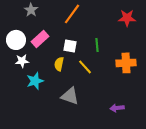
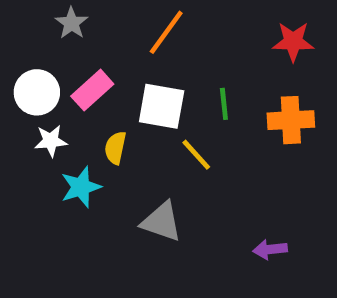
white square: (70, 46) -> (162, 106), size x1.5
orange cross: (126, 63) -> (291, 120), moved
yellow semicircle: (59, 64) -> (115, 148), moved

